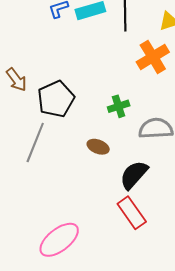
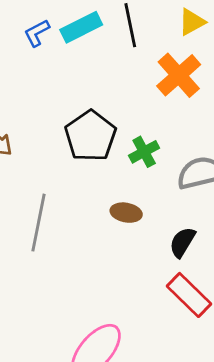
black pentagon: (56, 99) -> (90, 136), moved
black semicircle: (134, 175) -> (182, 242), size x0.7

